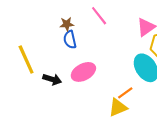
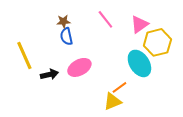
pink line: (99, 16) -> (105, 19), moved
black arrow: (52, 79) -> (49, 74), turned -30

